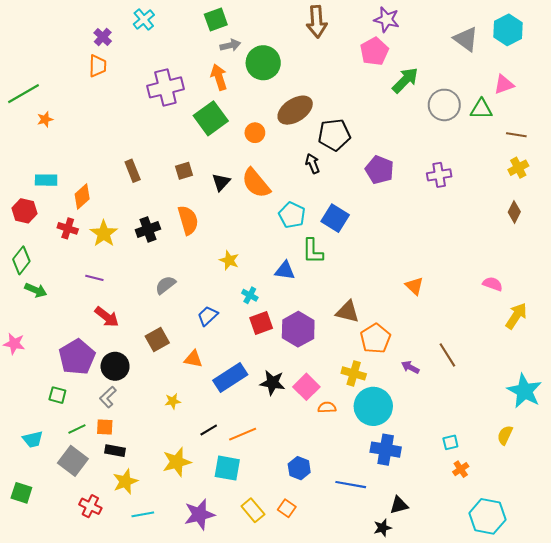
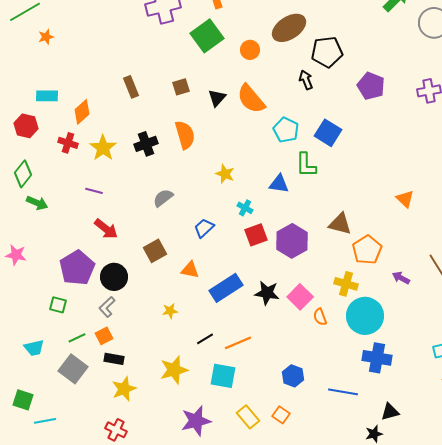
orange semicircle: (327, 407) -> (320, 317), turned -108
orange square: (105, 427) -> (104, 336), turned -30
red cross: (90, 506) -> (116, 430), moved
cyan line: (143, 514) -> (45, 421), moved

